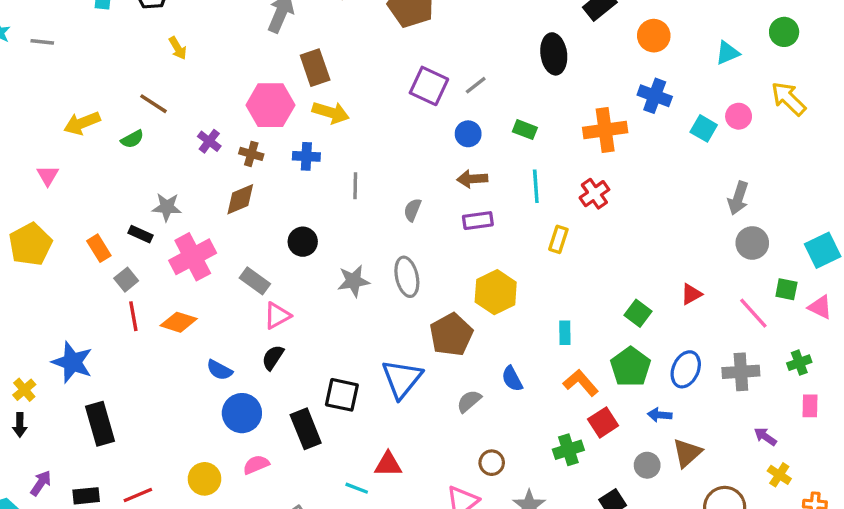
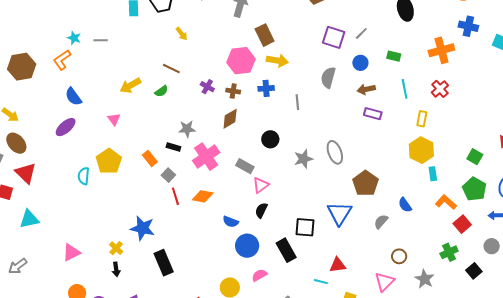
gray semicircle: (413, 210) -> (328, 78), moved, size x1.5
purple rectangle: (478, 221) -> (373, 114), turned 30
yellow hexagon: (496, 292) -> (421, 150), moved
green cross: (568, 450) -> (449, 252), moved

